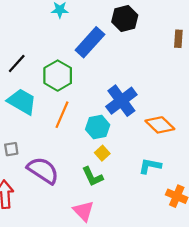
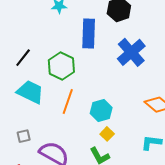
blue rectangle: (90, 42) -> (89, 33), turned -36
blue cross: (121, 101) -> (131, 52), moved

